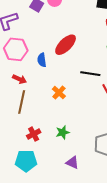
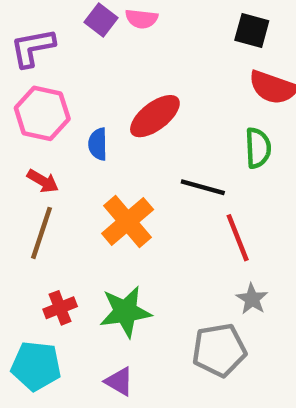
orange cross: (59, 93) -> (128, 221), size x1.6
green star: (63, 132) -> (125, 312), size x1.6
purple triangle: (72, 163) -> (119, 381), moved

